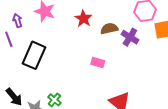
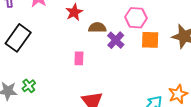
pink rectangle: (98, 63) -> (79, 58), turned 64

